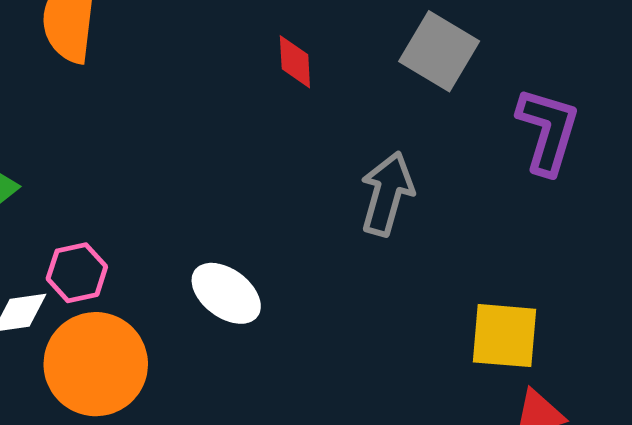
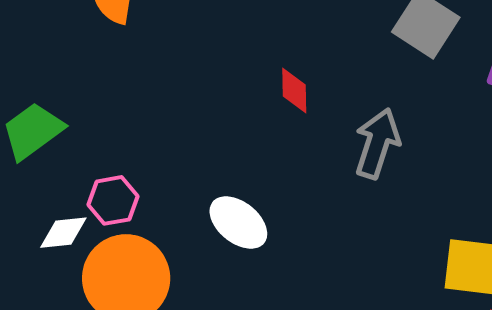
red diamond: (295, 62) -> (294, 91), moved

